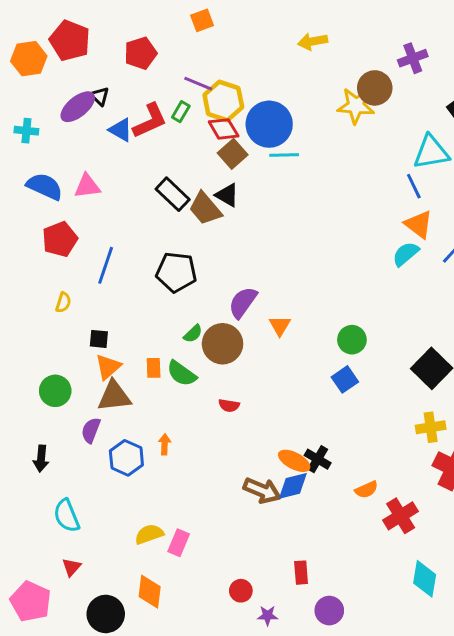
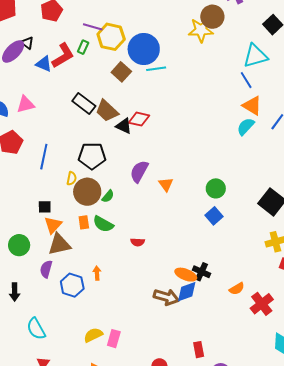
red diamond: (224, 129) -> (139, 119), moved, turned -40
black triangle: (227, 195) -> (124, 126), moved
yellow semicircle: (63, 302) -> (72, 178), moved
brown circle: (223, 344) -> (87, 192), moved

